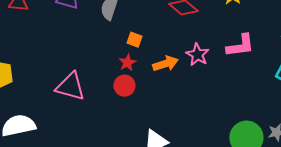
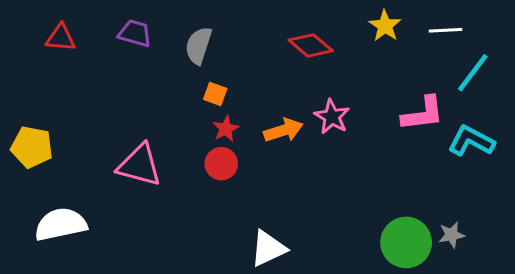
orange square: (134, 40) -> (215, 94), moved
pink L-shape: (240, 46) -> (423, 114), moved

